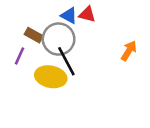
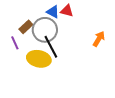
brown rectangle: (34, 35) -> (26, 27), turned -72
purple line: (20, 56) -> (15, 43), turned -48

